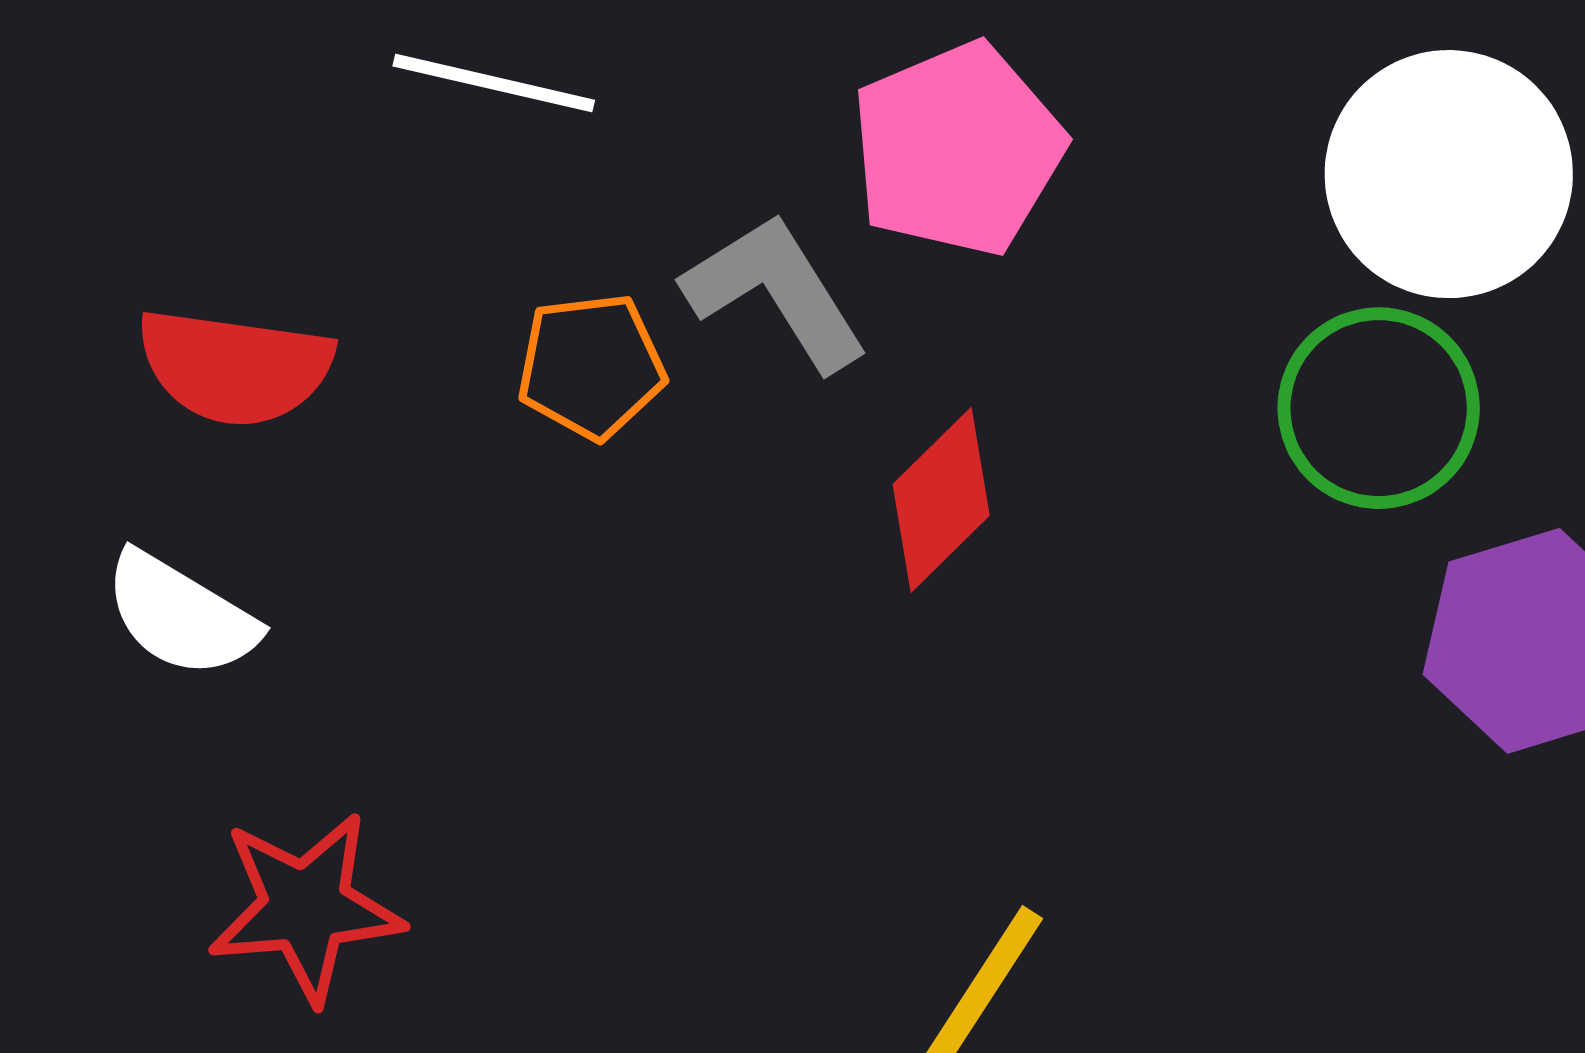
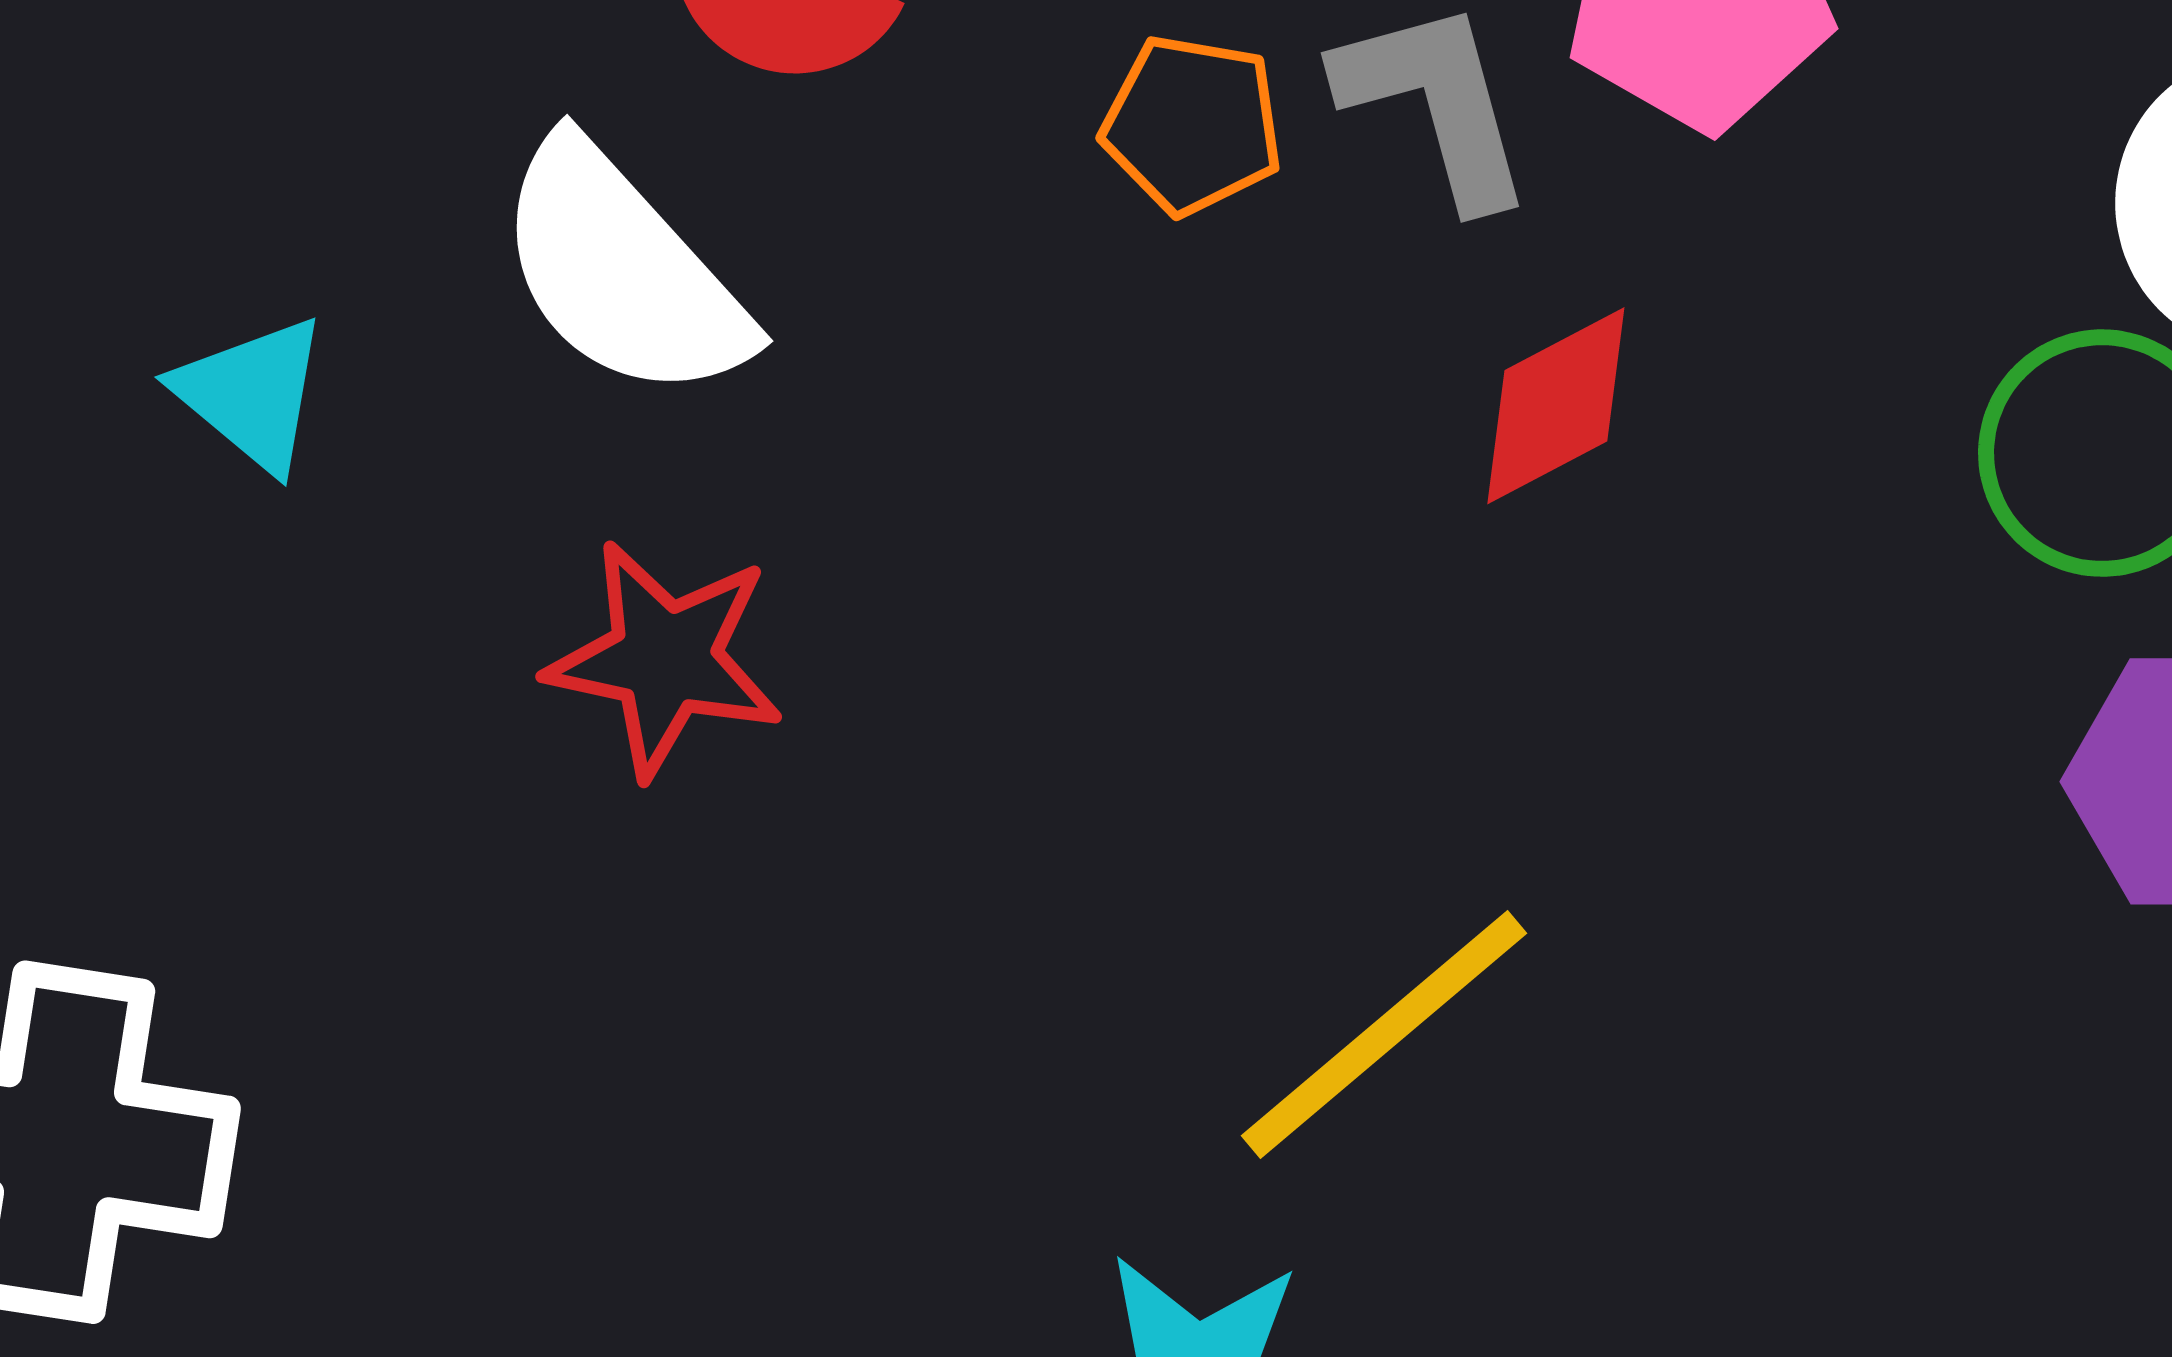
white semicircle: (181, 615) -> (622, 271), size x1.5

